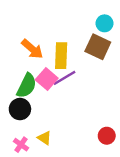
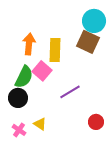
cyan circle: (105, 23) -> (94, 21), size x1.5
orange arrow: (32, 49) -> (29, 44), turned -125
purple line: (64, 78) -> (70, 92), moved

